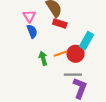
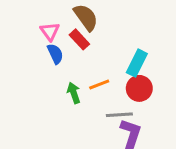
red rectangle: (60, 23) -> (79, 39), moved, turned 32
red circle: (76, 54) -> (139, 88), moved

